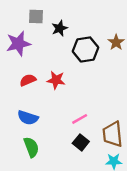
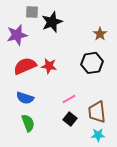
black star: (60, 28) -> (52, 22), size x1.5
black hexagon: (85, 49) -> (92, 63), moved
red semicircle: (28, 80) -> (25, 66), size x1.6

